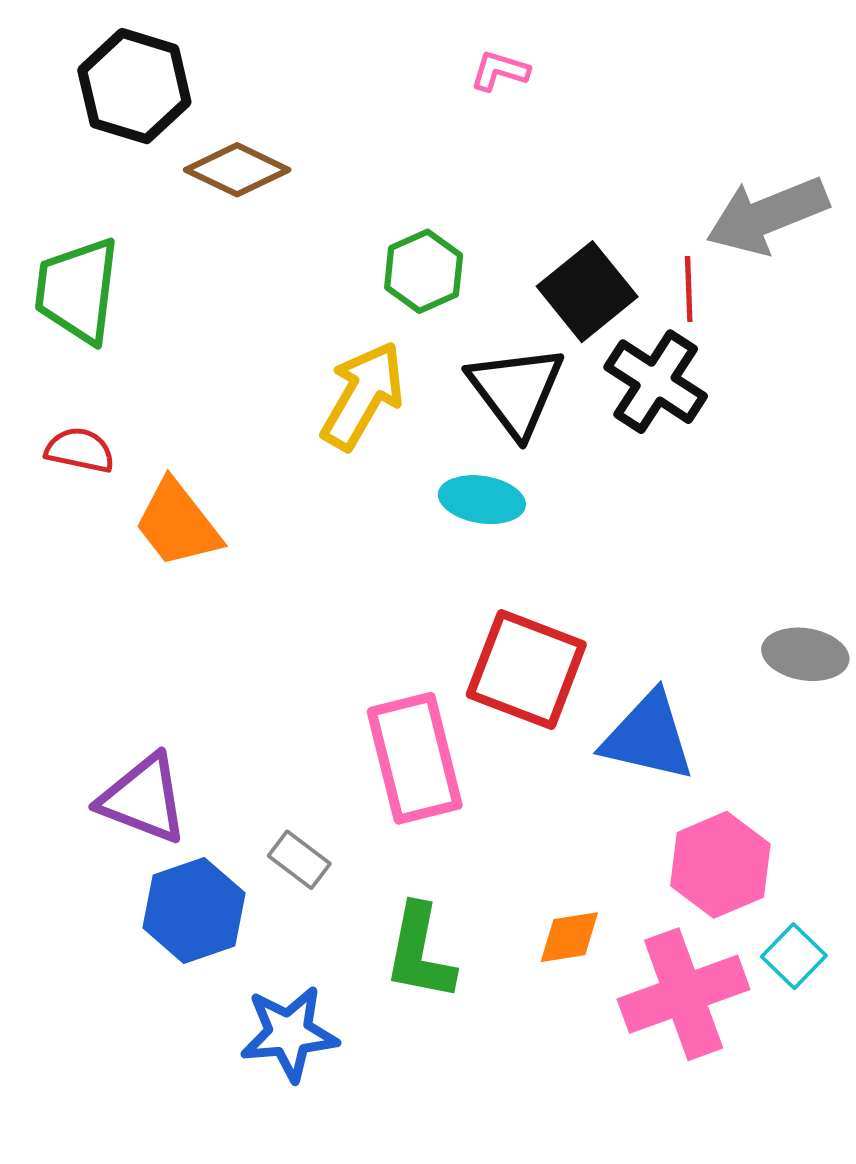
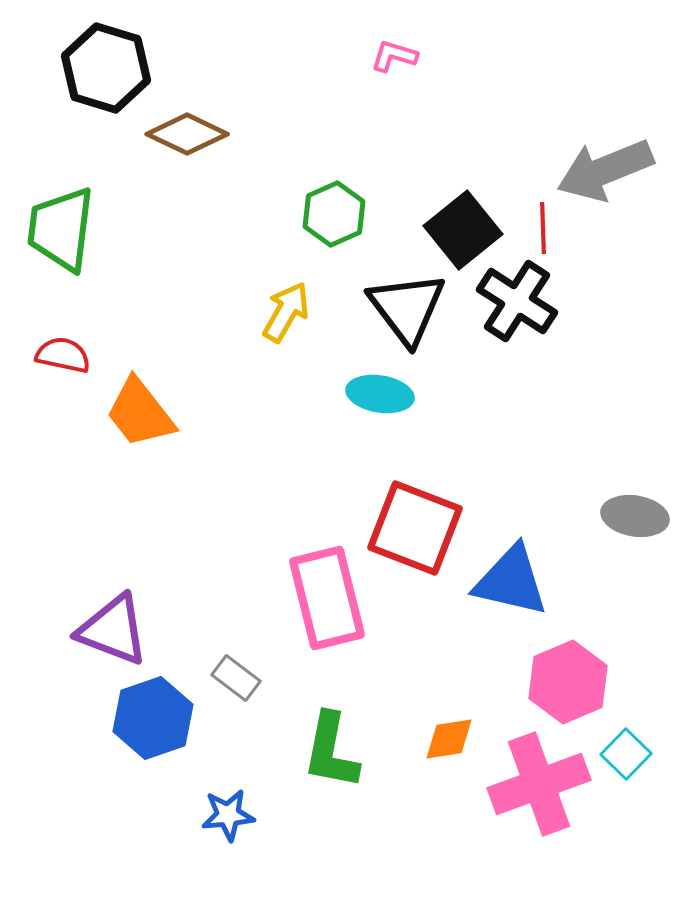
yellow arrow: (363, 396) -> (286, 312), size x0.7
blue star: (289, 1034) -> (228, 815), size x0.7

